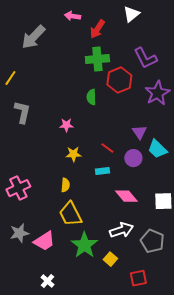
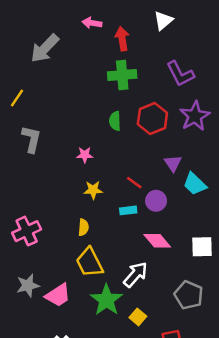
red arrow: (97, 29) -> (122, 39), turned 138
red hexagon: (119, 80) -> (152, 119), moved
purple circle: (133, 158) -> (156, 201), moved
white arrow: (121, 230) -> (135, 275), moved, turned -30

